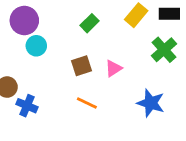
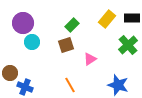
brown square: (82, 66) -> (66, 45), moved
orange line: (87, 103) -> (70, 85), turned 35

